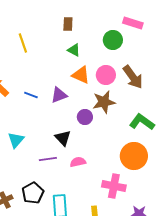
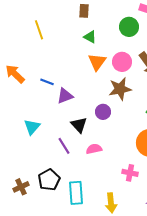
orange triangle: (81, 75) -> (97, 62), turned 42
purple triangle: (59, 95) -> (65, 96), moved
purple circle: (85, 117) -> (103, 112), moved
purple line: (48, 159) -> (64, 146), turned 66
pink cross: (114, 186) -> (130, 173), size x0.7

